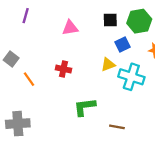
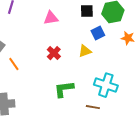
red cross: (63, 69) -> (54, 53), moved, turned 32
cyan cross: (131, 77) -> (106, 85), moved

